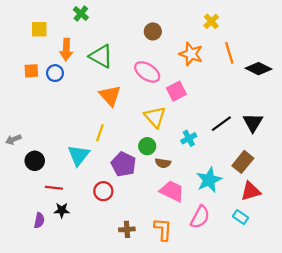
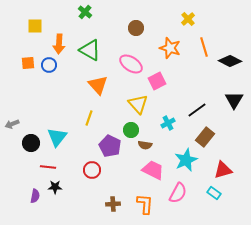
green cross: (81, 13) -> (85, 12), moved
black triangle: (253, 123) -> (234, 100), moved
cyan triangle: (79, 155) -> (57, 137), moved
brown rectangle: (243, 162) -> (205, 137), moved

